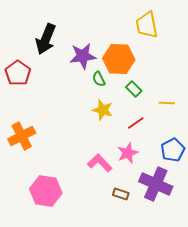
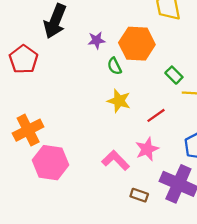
purple star: (83, 56) -> (97, 40), size x0.6
green rectangle: (134, 89) -> (174, 75), moved
pink hexagon: (46, 191) -> (51, 163), moved

